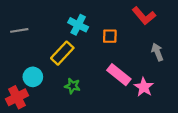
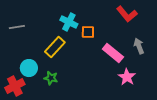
orange square: (110, 36) -> (88, 32), moved
pink rectangle: (119, 75) -> (113, 53), moved
green star: (72, 86) -> (51, 78), moved

